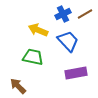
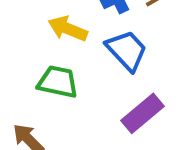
purple rectangle: (76, 73) -> (143, 113), turned -30

